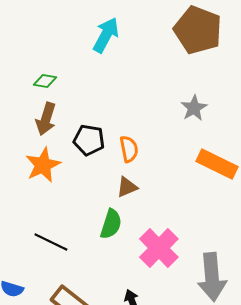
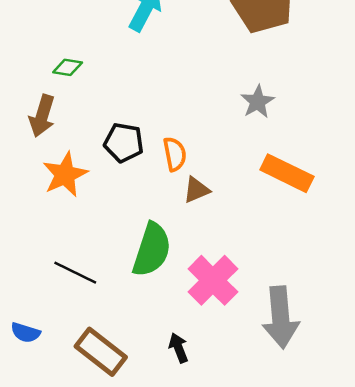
brown arrow: (46, 119) -> (42, 116), moved
brown triangle: (127, 187) -> (196, 190), moved
green semicircle: (111, 224) -> (152, 250), size x1.4

